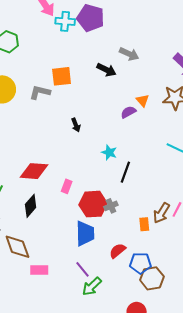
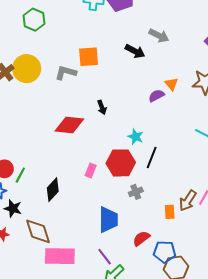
red diamond: (34, 171) -> (69, 125), moved
red hexagon: (93, 204) -> (121, 163), moved
pink rectangle: (39, 270) -> (60, 256), size x1.6

